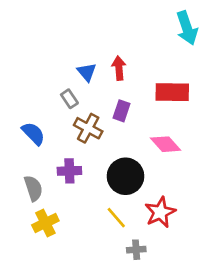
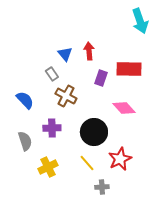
purple rectangle: (121, 111) -> (101, 78), moved
yellow cross: (45, 223) -> (48, 167), moved

